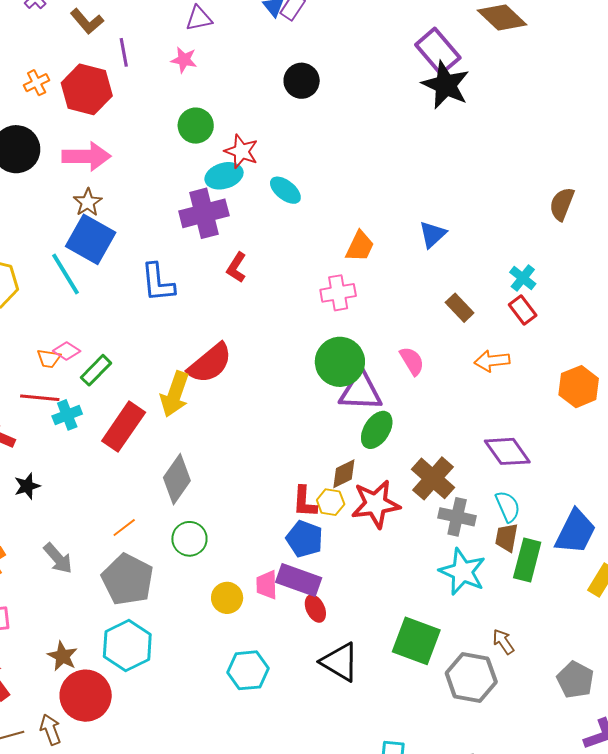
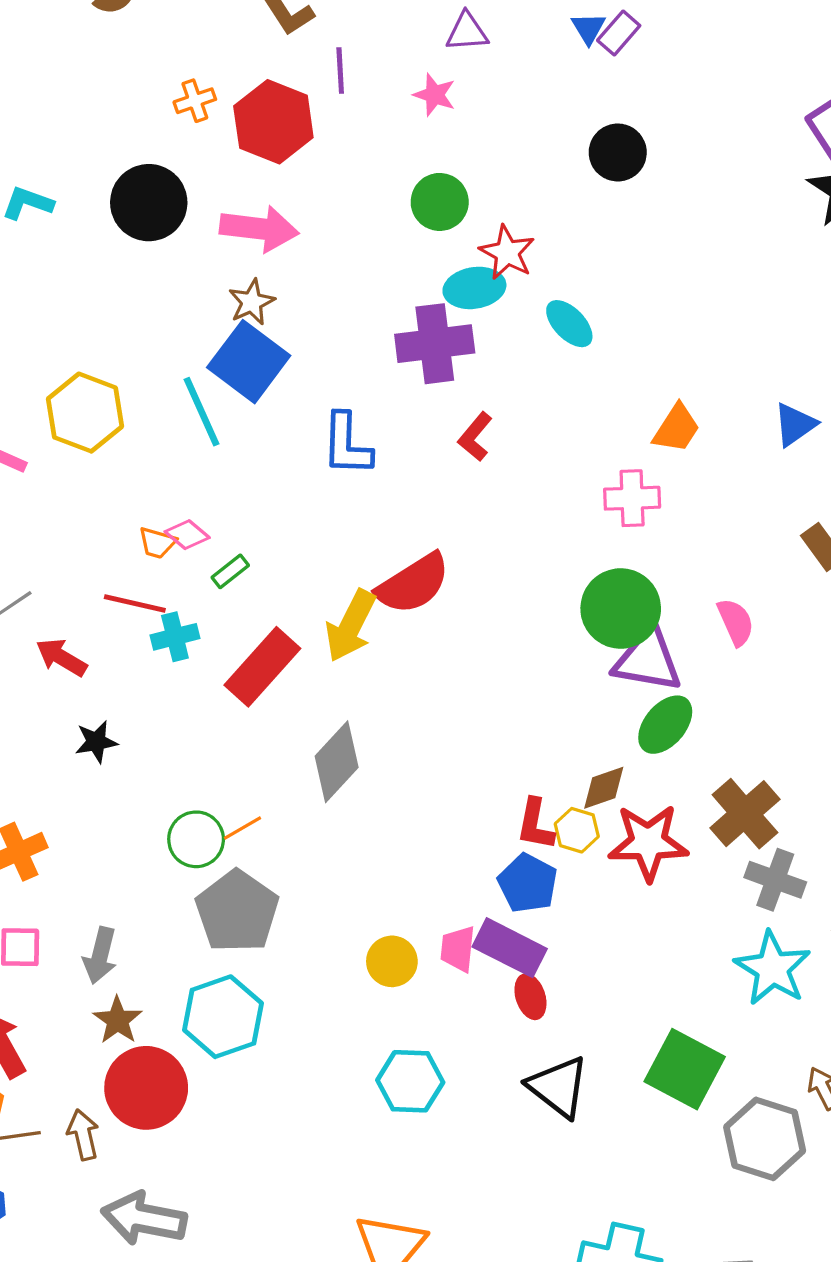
green rectangle: (96, 370) -> (230, 571), size x0.7
green circle: (189, 539) -> (196, 839), moved
gray arrow: (58, 558) -> (100, 955), moved, turned 48

